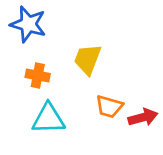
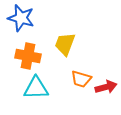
orange cross: (38, 75) -> (28, 56), size x1.4

